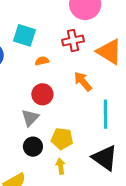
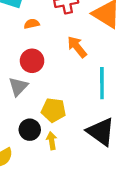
black circle: (33, 147) -> (30, 130), moved

